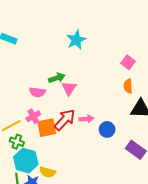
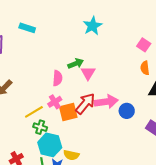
pink semicircle: (37, 92) -> (57, 78), turned -91
pink arrow: (86, 119) -> (106, 102), size x1.6

